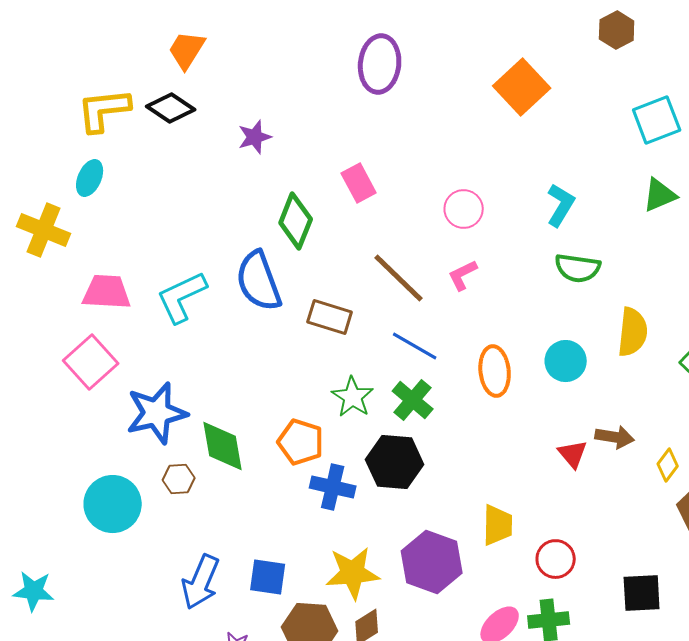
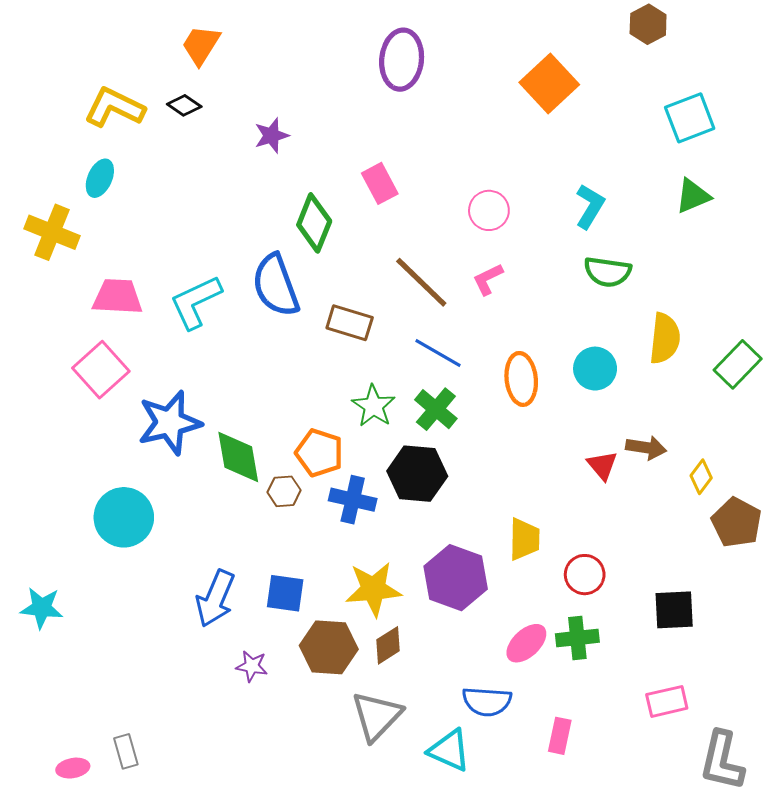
black diamond: (171, 108) -> (184, 105), size x0.7
yellow L-shape: (104, 110) -> (114, 107), turned 32
brown hexagon: (179, 479) -> (284, 491), moved

